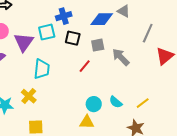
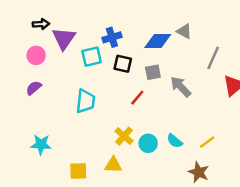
purple triangle: (24, 42) -> (64, 39), moved
yellow cross: (29, 96) -> (124, 136), moved
yellow triangle: (87, 122) -> (113, 165), moved

